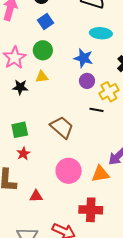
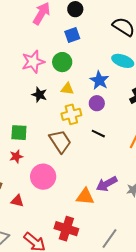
yellow triangle: (42, 77) -> (67, 89), moved
black star: (20, 87) -> (39, 95), moved
yellow cross: (109, 92) -> (71, 114), moved
pink circle: (69, 171) -> (43, 177), moved

